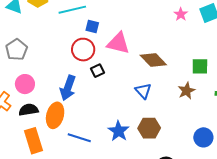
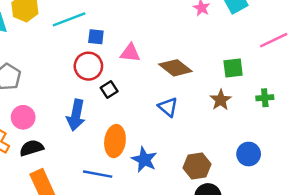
pink triangle: (118, 43) -> (130, 53), size x0.7
orange ellipse: (55, 115) -> (115, 141), moved
brown hexagon: (149, 128) -> (197, 166), moved

